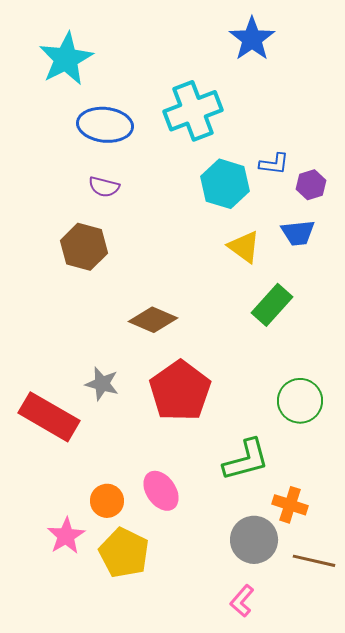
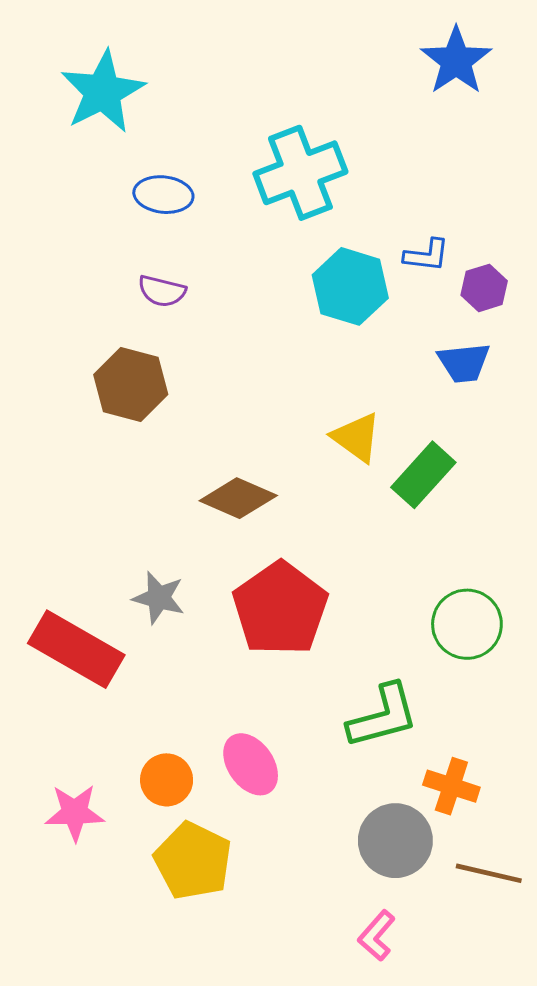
blue star: (252, 39) -> (456, 61), moved
blue ellipse: (105, 125) -> (163, 195), size x0.7
yellow triangle: (244, 247) -> (356, 437), moved
pink star: (66, 536) -> (75, 813), moved, turned 30

